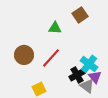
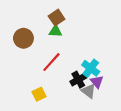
brown square: (80, 15) -> (57, 18), moved
brown circle: (24, 55) -> (23, 38), moved

